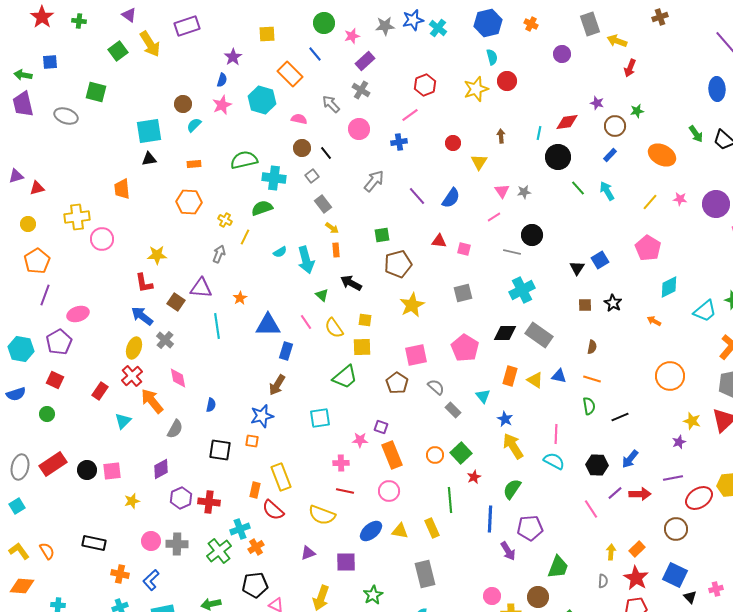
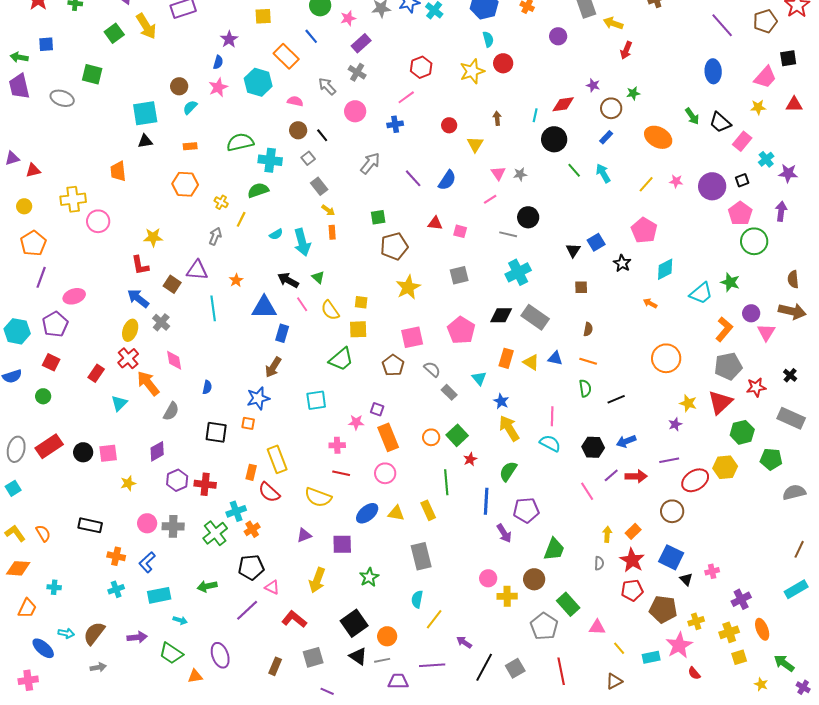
black arrow: (351, 283) -> (288, 280), moved
black star: (613, 303) -> (622, 263), moved
blue arrow: (630, 459) -> (626, 441), turned 30

